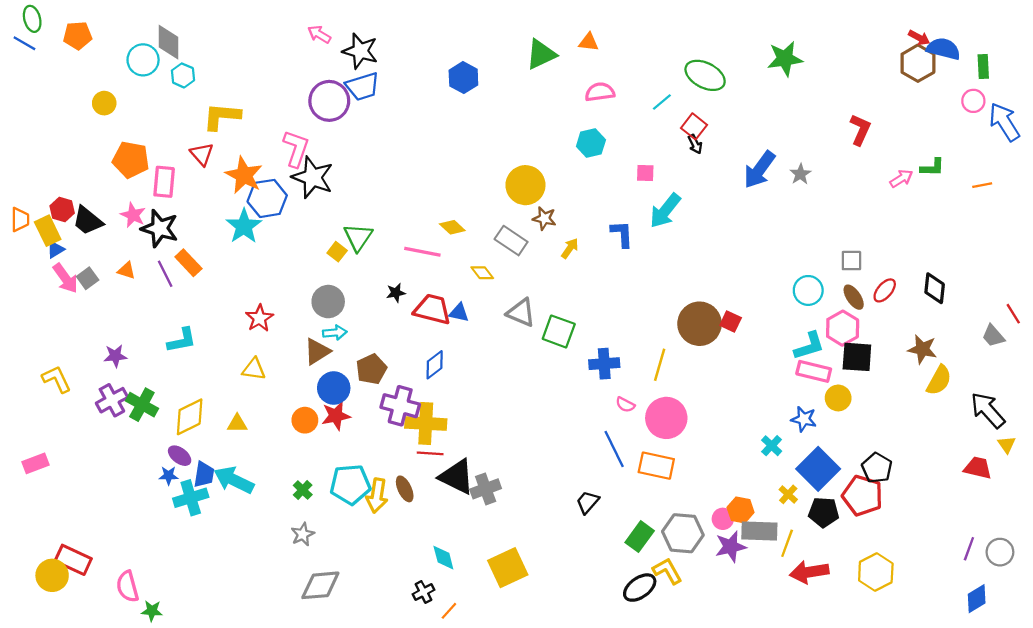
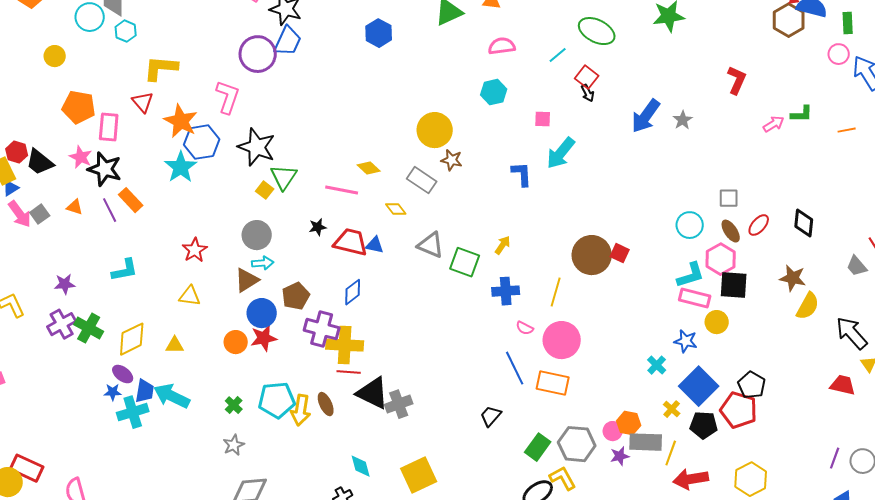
blue trapezoid: (363, 86) -> (288, 41), turned -48
black star: (313, 177) -> (257, 147), moved
yellow arrow: (570, 248) -> (503, 245), moved
purple star: (731, 547) -> (620, 456), size x0.7

